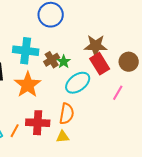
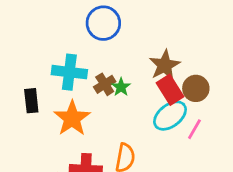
brown star: (96, 46) -> (165, 65), turned -30
brown circle: (129, 62) -> (196, 88), moved
cyan ellipse: (78, 83) -> (170, 116), moved

